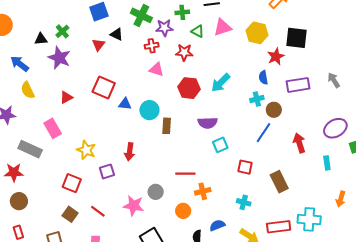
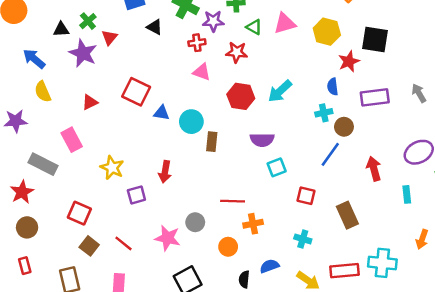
red triangle: (98, 45) -> (109, 37), moved
red star: (14, 172) -> (22, 192), turned -30
red square: (72, 183) -> (79, 213), moved

